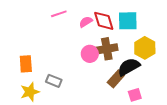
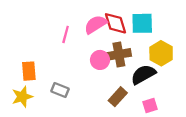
pink line: (59, 14) -> (66, 34), moved, turned -56
pink semicircle: (86, 22) -> (96, 24), size x1.5
brown rectangle: (116, 79) -> (118, 97), moved
yellow star: (30, 92) -> (22, 97), moved

